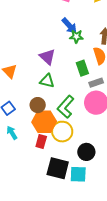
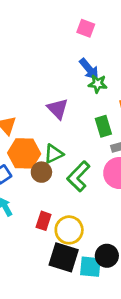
green triangle: (47, 81) -> (54, 154), moved, turned -42
orange hexagon: (44, 122) -> (24, 153), moved
yellow circle: (62, 132) -> (69, 230), moved
black circle: (86, 152) -> (107, 256), moved

